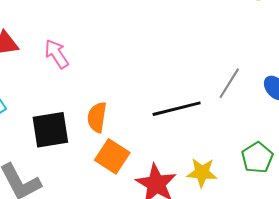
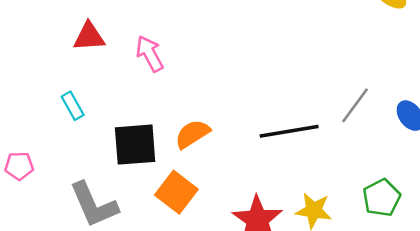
orange semicircle: (97, 117) -> (192, 134), turned 44
orange square: (112, 156) -> (176, 192), moved

